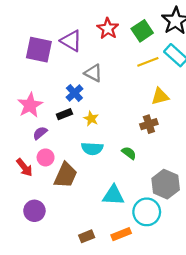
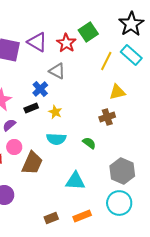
red star: (108, 29) -> (66, 43), moved
green square: (142, 31) -> (88, 32), moved
yellow line: (148, 62) -> (106, 61), turned -42
cyan circle: (147, 212) -> (119, 203), moved

